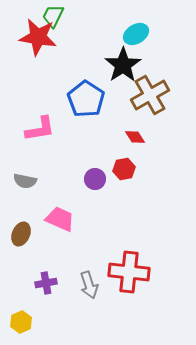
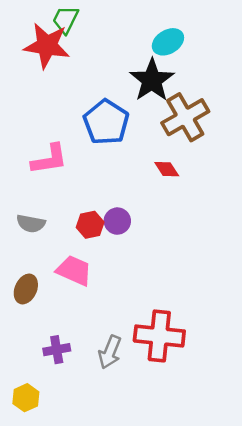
red hexagon: (124, 169) -> (90, 225), moved
gray arrow: (89, 285) -> (110, 352), turned 40

